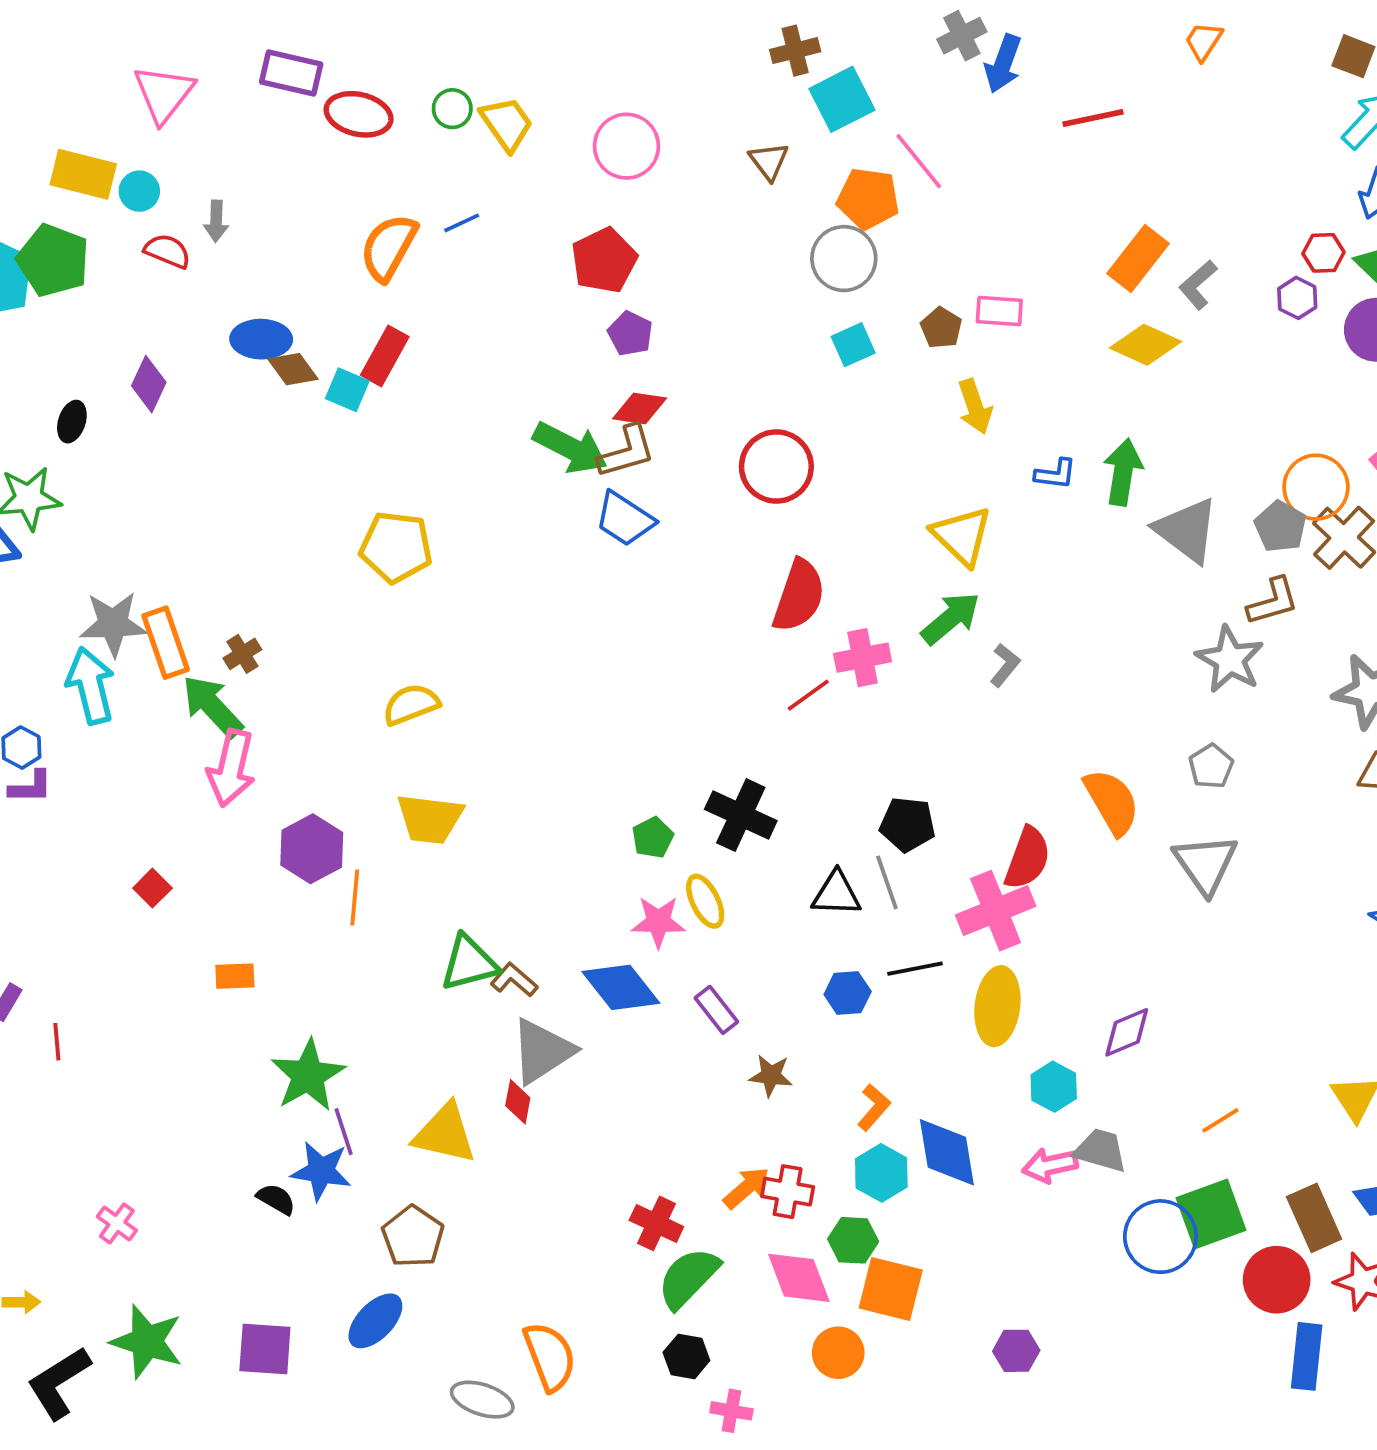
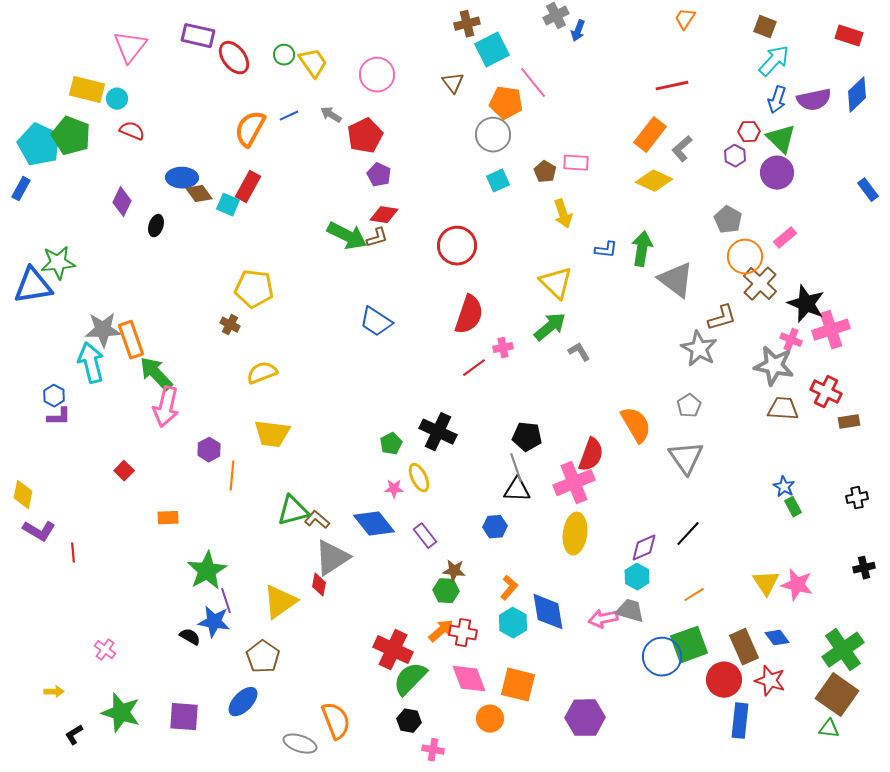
blue arrow: (1003, 64) -> (578, 31), size x0.7
red ellipse: (359, 114) -> (234, 58), turned 40
red line: (1093, 118) -> (672, 86), moved
gray arrow: (216, 221) -> (331, 115), moved, turned 120
black ellipse: (72, 422) -> (156, 226), moved
brown L-shape: (626, 452) -> (377, 238), size x0.7
blue trapezoid: (625, 519) -> (376, 322), moved
gray pentagon: (1280, 526) -> (728, 220), moved
brown cross: (242, 654) -> (230, 325), moved, turned -30
pink cross: (863, 658) -> (503, 348), size x0.7
gray L-shape: (1005, 665) -> (579, 352), turned -70
purple hexagon: (312, 849) -> (209, 450), size x0.7
black triangle: (836, 894) -> (517, 490), moved
pink star: (658, 922) -> (394, 489), size x0.7
black line: (915, 969) -> (688, 534), moved, turned -36
cyan hexagon: (1054, 1087) -> (637, 577), moved
yellow triangle: (445, 1134) -> (280, 602), turned -48
red cross: (656, 1223) -> (393, 650), size x1.4
green hexagon: (853, 1240) -> (446, 591), moved
purple hexagon: (1016, 1351) -> (585, 718), size x1.6
black L-shape: (59, 1383) -> (74, 735), size x0.5

